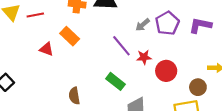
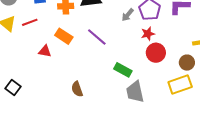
purple line: (121, 46) -> (97, 37), moved
red star: (144, 57) -> (148, 34), moved
green rectangle: (116, 81) -> (123, 70), moved

